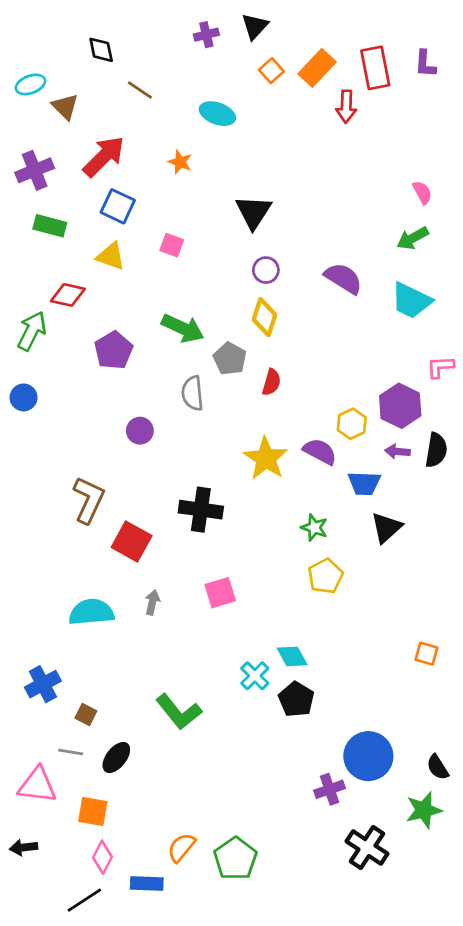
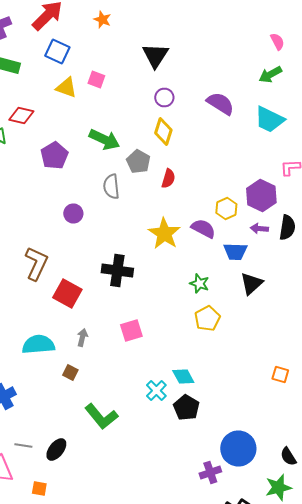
yellow triangle: (111, 256) -> (66, 88), moved
brown square: (86, 715) -> (70, 372), moved
orange square: (93, 811) -> (39, 488), size x0.7

